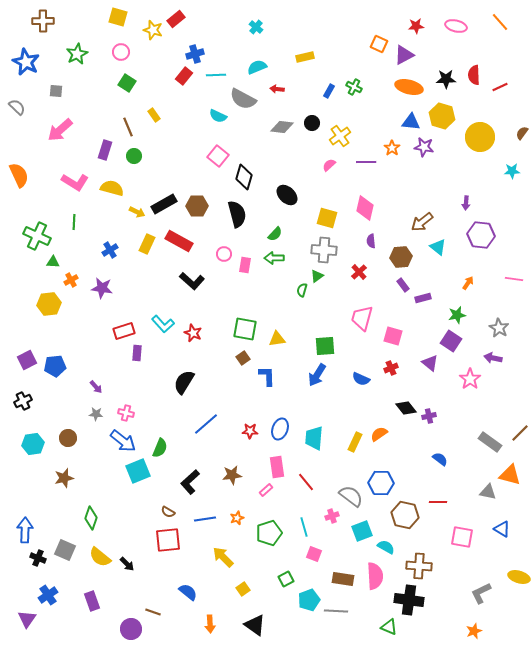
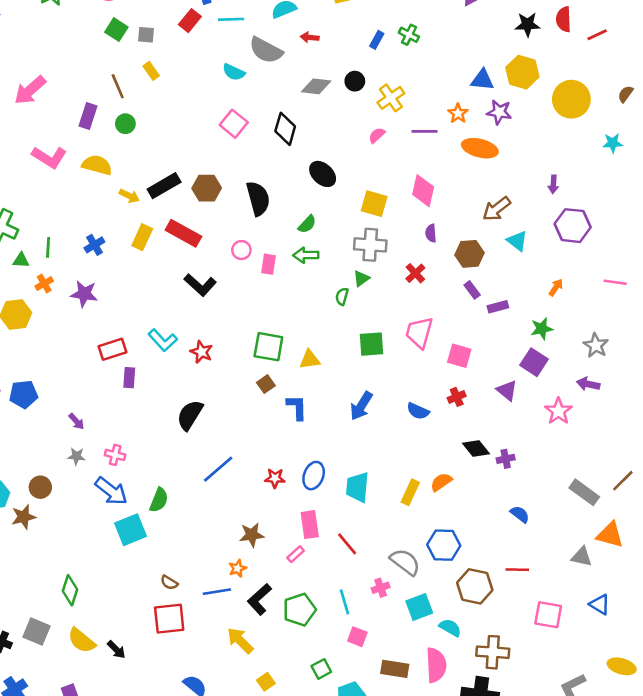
orange ellipse: (409, 87) -> (480, 148), moved
gray square: (56, 91) -> (146, 35), moved
black diamond: (244, 177) -> (285, 129), moved
green line: (74, 222) -> (48, 247), moved
green square: (325, 346) -> (372, 344), moved
brown star: (64, 478) -> (24, 517), moved
black L-shape: (190, 482) -> (259, 599), moved
orange star: (237, 518) -> (238, 568), moved

